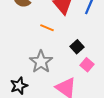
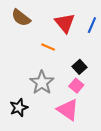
pink square: (87, 65) -> (76, 86), moved

